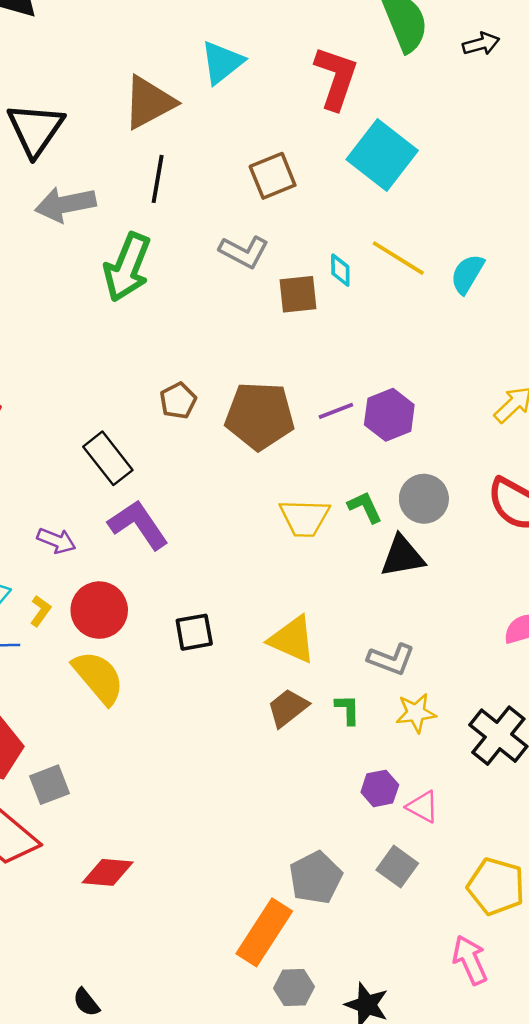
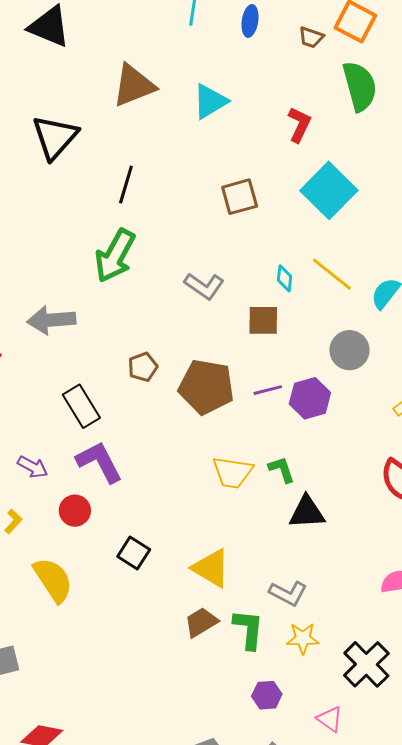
red L-shape: (336, 78) -> (299, 125), size x0.7
brown triangle: (149, 102) -> (134, 85), moved
black line: (158, 179) -> (126, 185), moved
gray arrow: (65, 204) -> (51, 320), moved
gray L-shape: (244, 252) -> (204, 286), moved
brown square: (298, 294) -> (263, 320), moved
gray circle: (424, 499) -> (349, 350), moved
red circle: (99, 610) -> (75, 511), moved, size x0.7
black square: (194, 632) -> (134, 553), turned 36
green L-shape: (348, 710) -> (249, 629), size x1.6
pink triangle: (423, 807) -> (330, 719), moved

